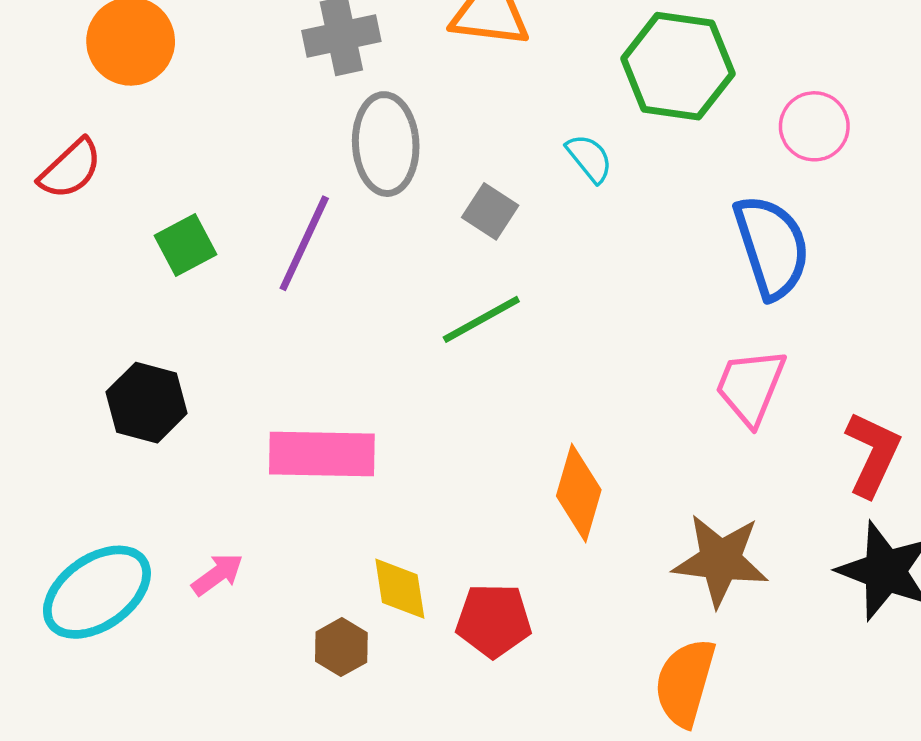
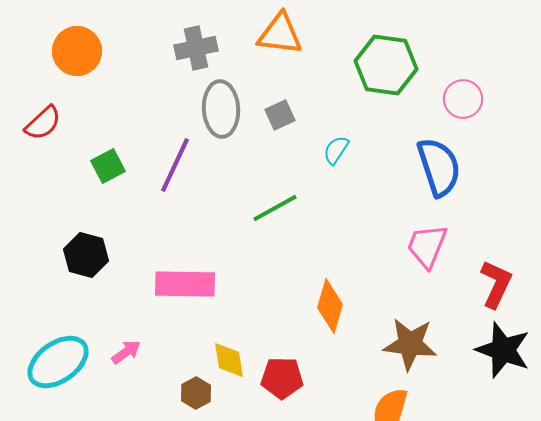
cyan semicircle: (589, 158) -> (336, 150), moved, turned -108
gray square: (490, 211) -> (280, 115), moved, turned 32

